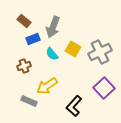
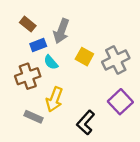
cyan semicircle: (52, 54) -> (51, 62), moved
brown cross: (24, 66) -> (28, 76), size x1.5
yellow arrow: (47, 86) -> (54, 99), turned -35

